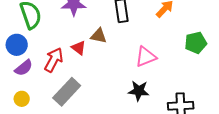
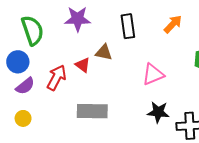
black star: (139, 91) -> (158, 112), moved
gray rectangle: (67, 92) -> (92, 111), moved, turned 48

